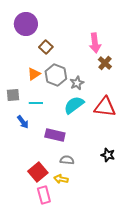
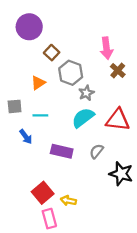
gray hexagon: (56, 75) -> (71, 73), moved
black star: (108, 155) -> (121, 174), size x1.5
gray semicircle: (67, 160) -> (96, 151), moved, turned -56

